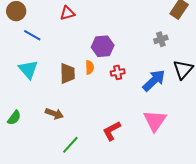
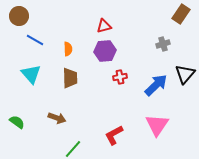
red triangle: (67, 13) -> (104, 26), moved
orange semicircle: (90, 67) -> (68, 49), moved
green semicircle: (14, 118) -> (17, 122), turned -91

